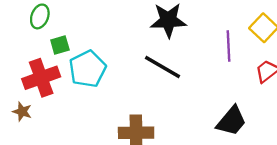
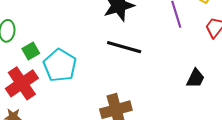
black trapezoid: (231, 121) -> (196, 78), size x0.7

